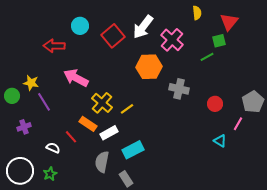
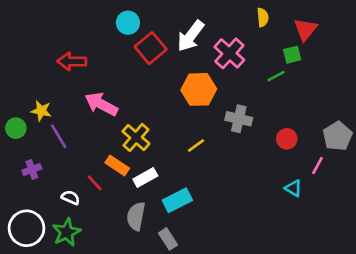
cyan circle: (80, 26) -> (128, 23), moved
yellow line: (127, 109) -> (196, 145), moved
green star: (50, 174) -> (67, 232), size x1.5

